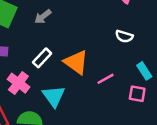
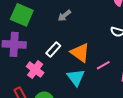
gray arrow: (43, 17) -> (64, 16), moved
cyan triangle: (54, 96) -> (76, 78), moved

